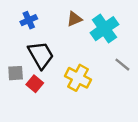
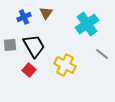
brown triangle: (74, 19) -> (46, 13), moved, turned -32
gray square: (16, 73) -> (10, 45), moved

